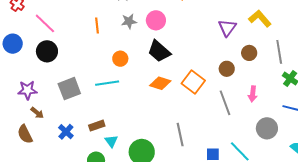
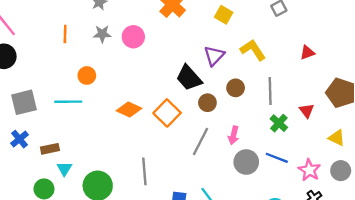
black trapezoid: (159, 51) -> (189, 78), moved
gray line: (225, 103) -> (200, 142), turned 40
gray circle: (267, 128) -> (246, 162), moved
blue cross: (66, 132) -> (19, 139), moved

